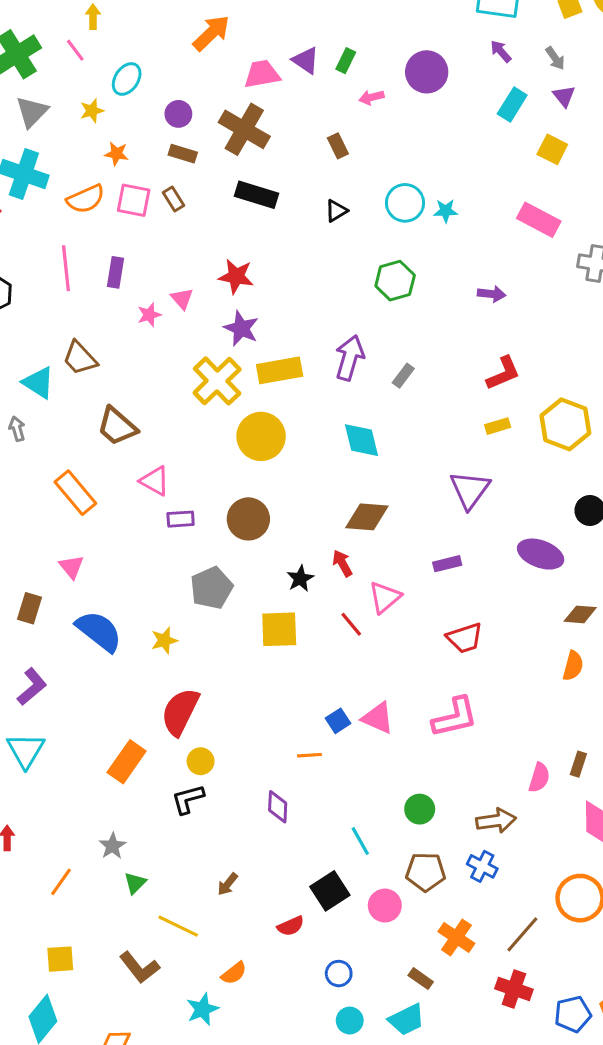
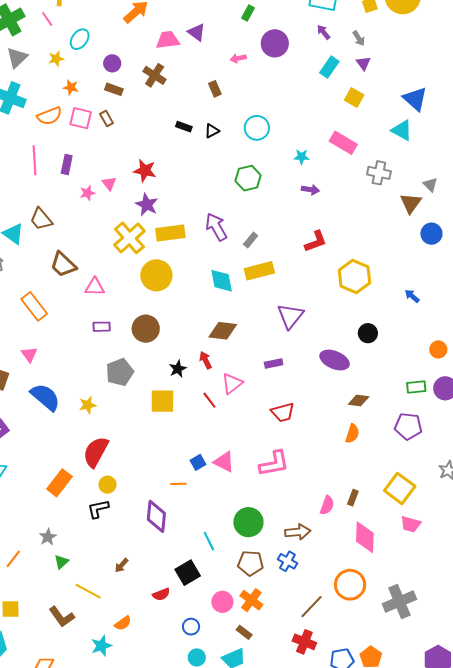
green rectangle: (346, 61) -> (248, 13), moved
brown cross: (244, 129) -> (155, 75), size x0.7
black rectangle: (256, 195) -> (184, 127), moved, size x0.6
cyan star: (446, 211) -> (302, 157), moved
purple arrow: (350, 358) -> (216, 227), turned -48
yellow rectangle: (498, 426) -> (259, 271), moved, size x1.8
pink triangle: (155, 481) -> (95, 287), moved, turned -30
purple diamond: (278, 807) -> (156, 516), size x1.5
green circle: (420, 809) -> (248, 522), size x1.5
pink circle: (385, 906) -> (222, 602), moved
orange cross: (456, 938) -> (251, 600), moved

